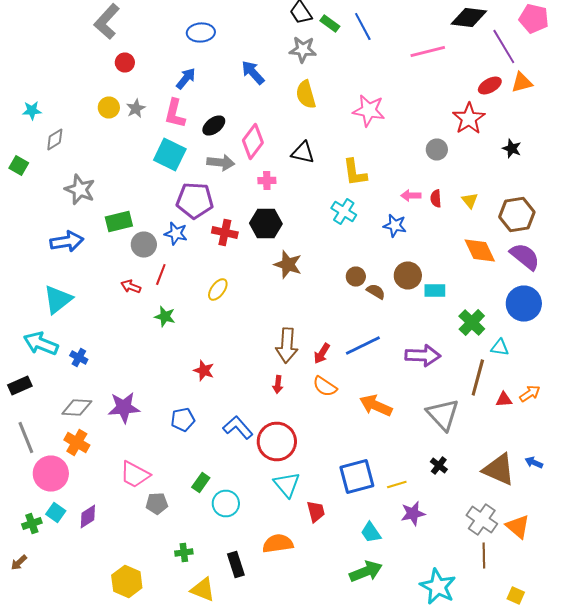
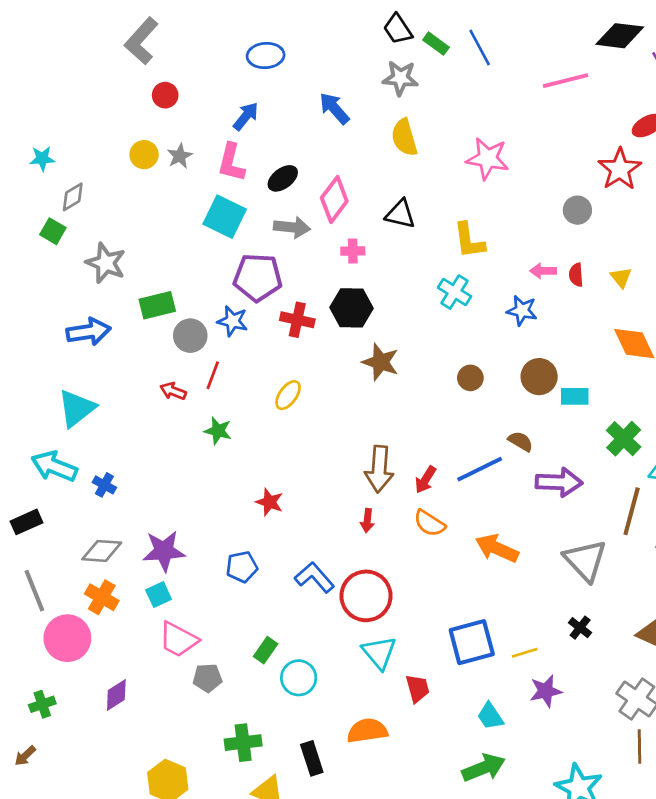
green square: (19, 166) -> (53, 231), moved
brown semicircle: (376, 292) -> (521, 441), moved
cyan square: (56, 512) -> (159, 595), moved, turned 30
green cross: (184, 552) -> (243, 743), size x1.5

